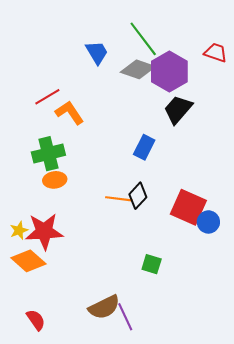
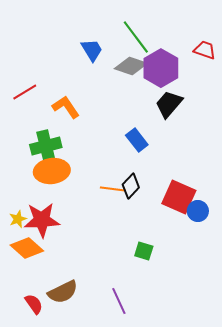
red line: (47, 97) -> (25, 92), moved
blue rectangle: (144, 147) -> (137, 140), turned -65
orange ellipse: (55, 180) -> (52, 171), size x1.6
brown semicircle: (104, 307) -> (63, 292), moved

